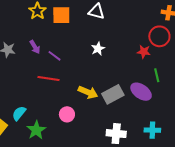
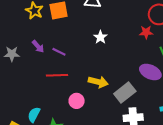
gray rectangle: (113, 94) -> (125, 93), moved
pink circle: (67, 114) -> (77, 101), moved

